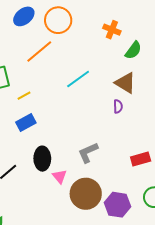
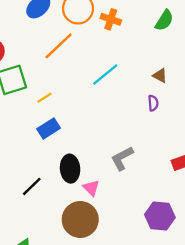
orange cross: (112, 30) -> (111, 19), moved
green semicircle: (133, 50) -> (164, 20), moved
brown triangle: (125, 83) -> (160, 75), size x0.6
brown circle: (86, 194) -> (80, 219), moved

